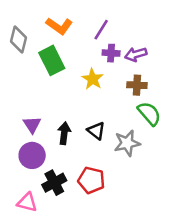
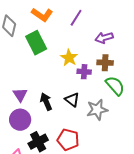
purple cross: (111, 53) -> (84, 72), moved
black arrow: (64, 133) -> (46, 102), turned -30

